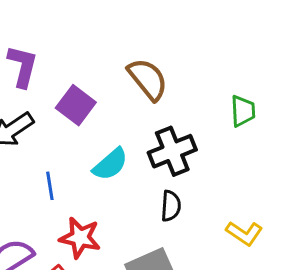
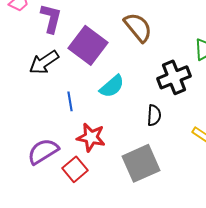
purple square: (76, 105) -> (88, 45), size x1.4
black cross: (172, 151) -> (174, 77), moved

